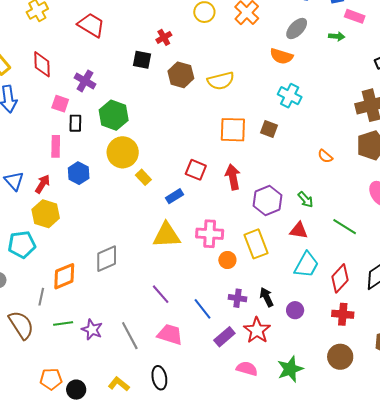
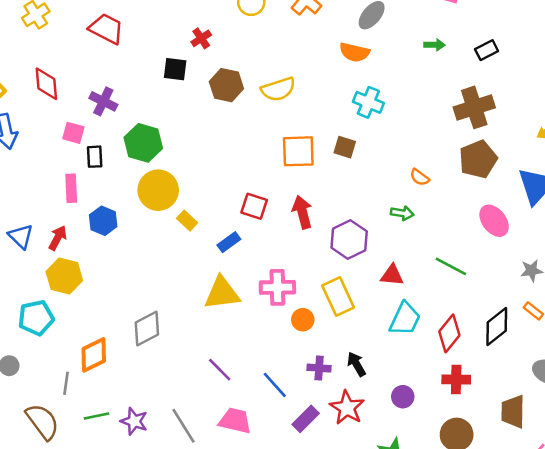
green arrow: (337, 36) -> (434, 45), moved
green arrow: (306, 200) -> (402, 213), moved, turned -36
purple circle: (295, 310) -> (403, 397), moved

